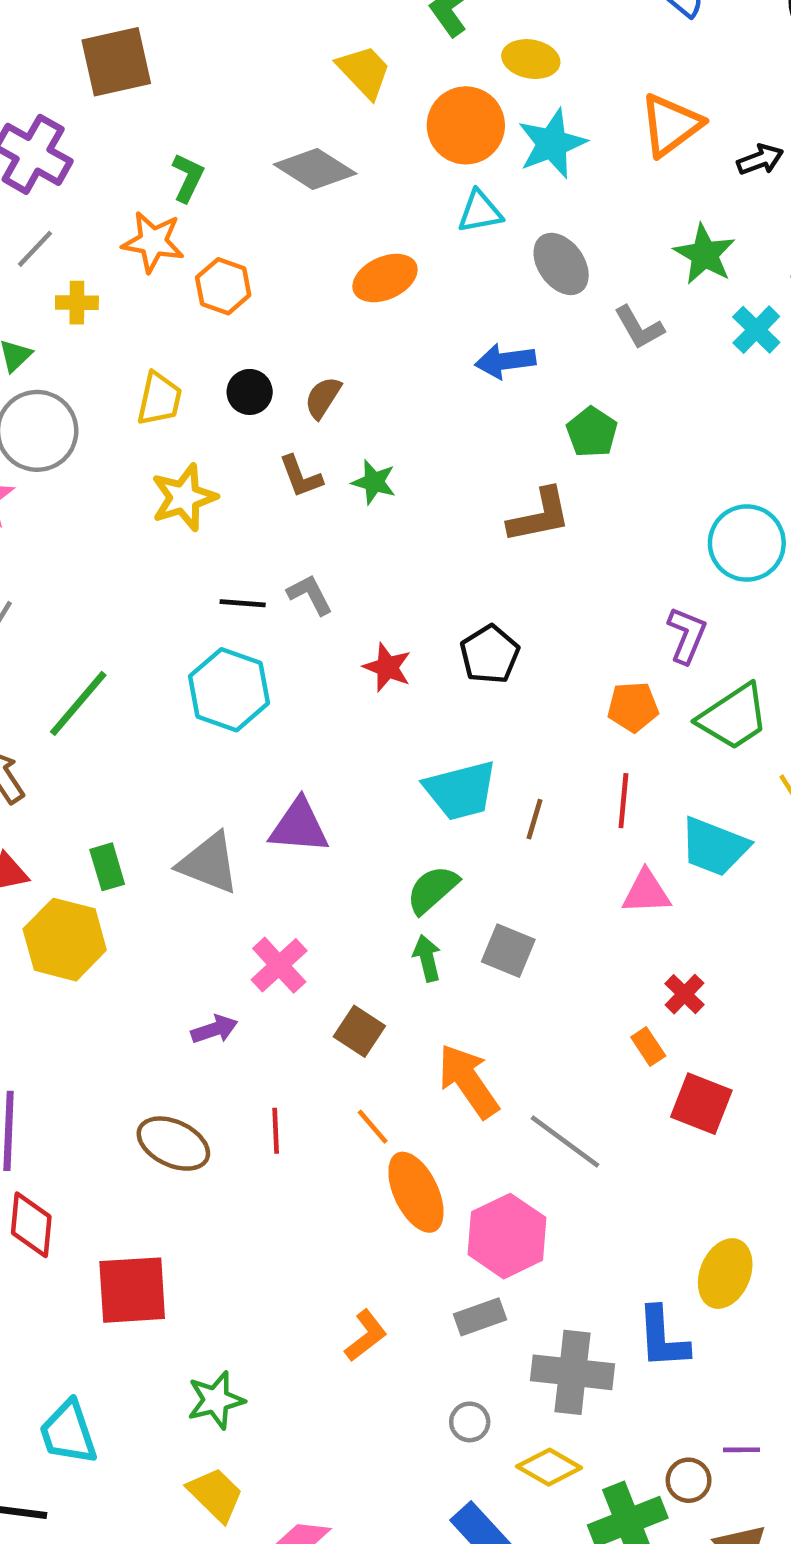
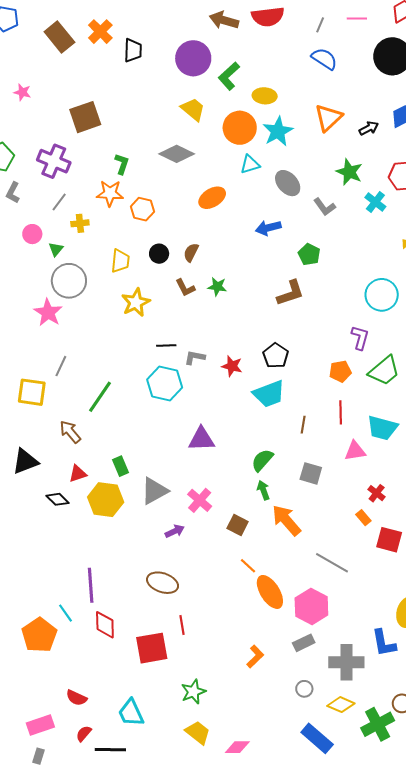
gray L-shape: (310, 595) -> (195, 357), moved, turned -45
cyan trapezoid: (461, 790) -> (269, 394), moved
gray triangle: (209, 863) -> (154, 491), moved, turned -44
gray square: (508, 951) -> (311, 473), moved
orange arrow: (468, 1081) -> (286, 520), moved
red line: (276, 1131) -> (182, 625), moved

